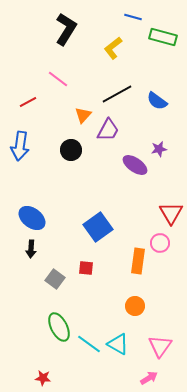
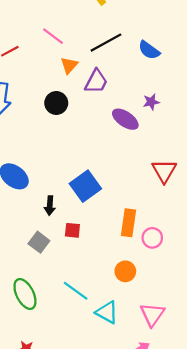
pink line: (58, 79) -> (53, 36), moved
pink circle: (160, 243) -> (152, 238), moved
black arrow: (31, 249) -> (50, 205), moved
green ellipse: (59, 327) -> (25, 294), moved
cyan line: (89, 344) -> (76, 291), moved

